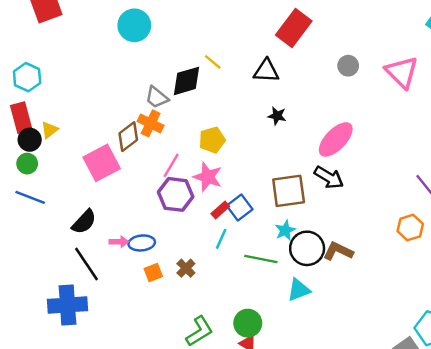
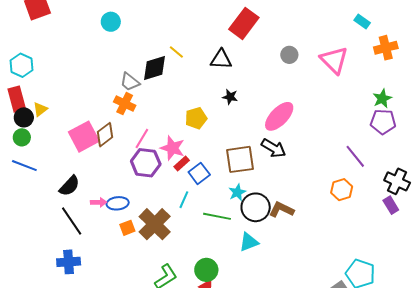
cyan circle: (134, 25) -> (111, 22), size x0.7
brown diamond: (128, 137) -> (105, 135), moved
yellow pentagon: (212, 140) -> (196, 118), moved
red rectangle: (220, 210) -> (182, 164), moved
brown cross: (186, 268) -> (155, 224), size x2.0
blue cross: (68, 305) -> (69, 262), moved, size x0.7

